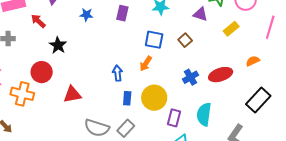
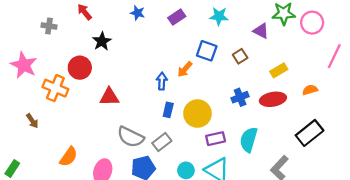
purple rectangle: (122, 13) -> (177, 17), turned 35
yellow rectangle: (231, 29) -> (279, 70), moved
orange arrow: (146, 64) -> (185, 69), moved
purple rectangle: (174, 118) -> (216, 139), turned 54

